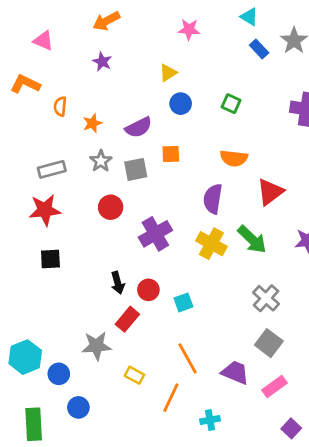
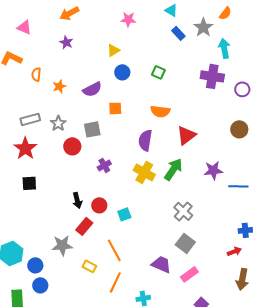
gray star: (101, 161) -> (58, 123), moved
gray square: (136, 169) -> (92, 129), moved
red star: (45, 210) -> (25, 148), turned -30
purple cross: (155, 234) -> (104, 165), size x0.6
green arrow: (252, 239) -> (173, 169), turned -100
orange line: (188, 358) -> (114, 250), moved
blue circle: (78, 407) -> (40, 285), moved

